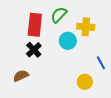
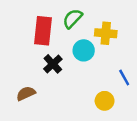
black cross: (34, 50) -> (53, 64), moved

